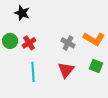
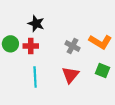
black star: (22, 13) -> (36, 24), moved
red cross: (29, 43) -> (31, 46), turned 32

